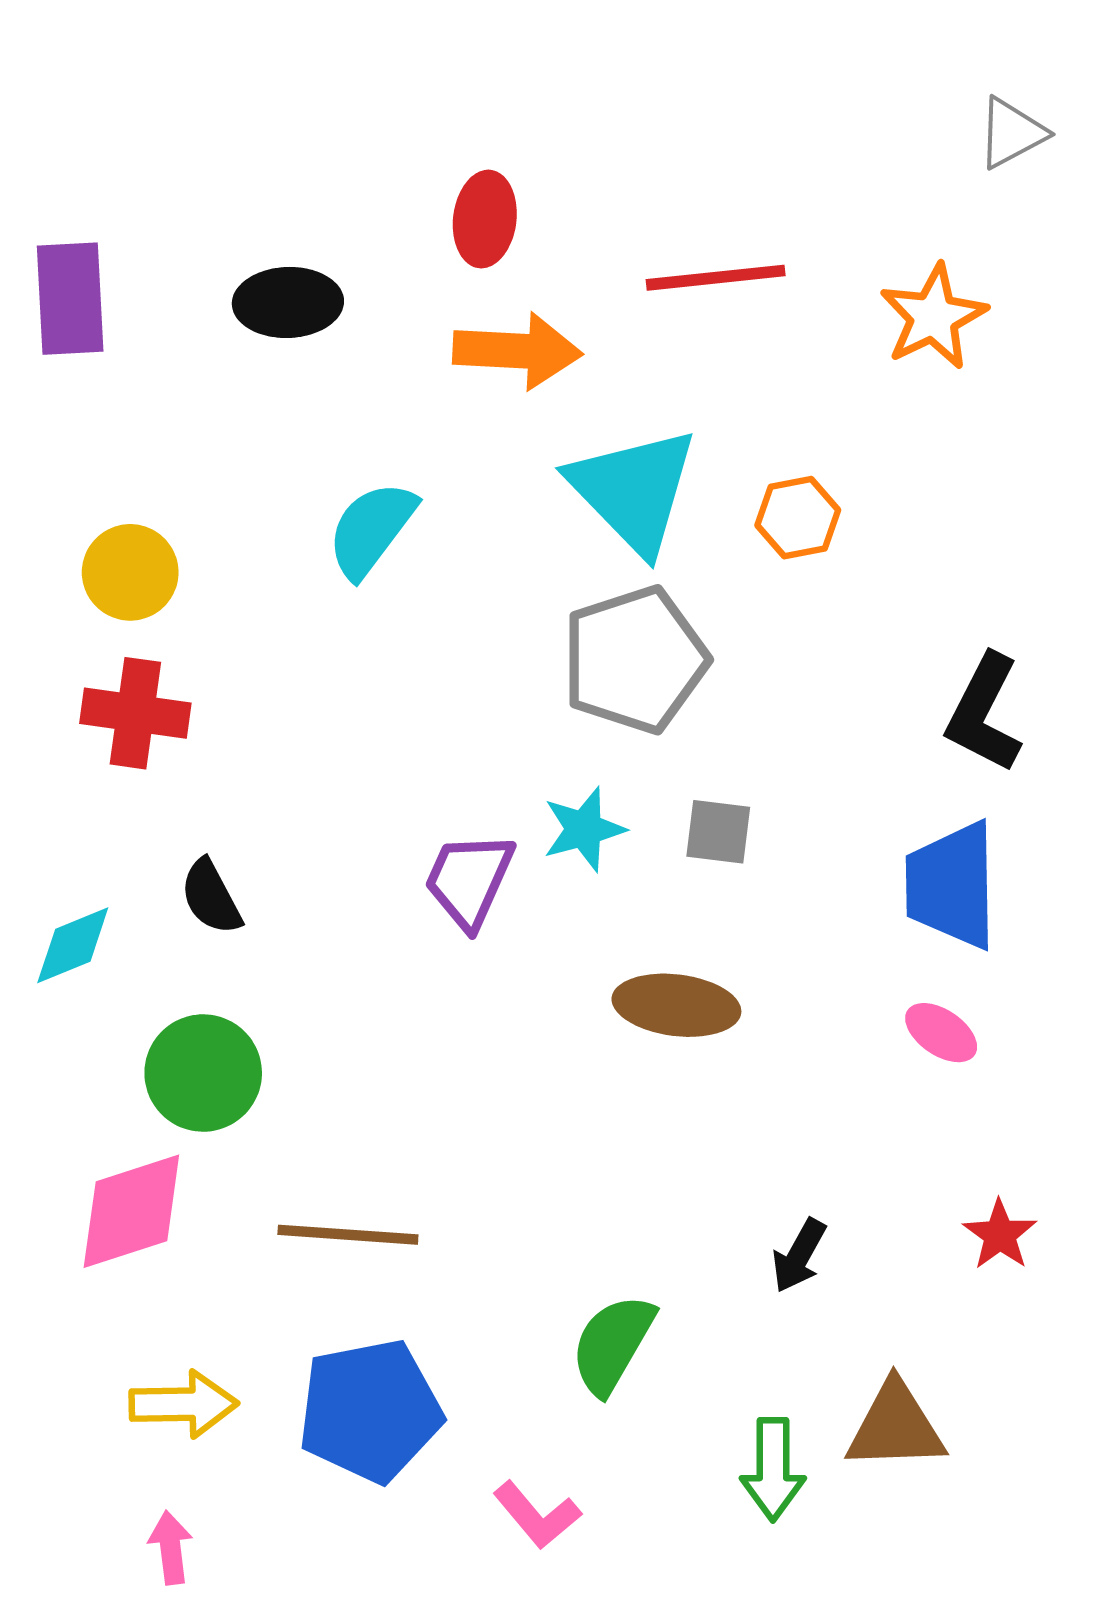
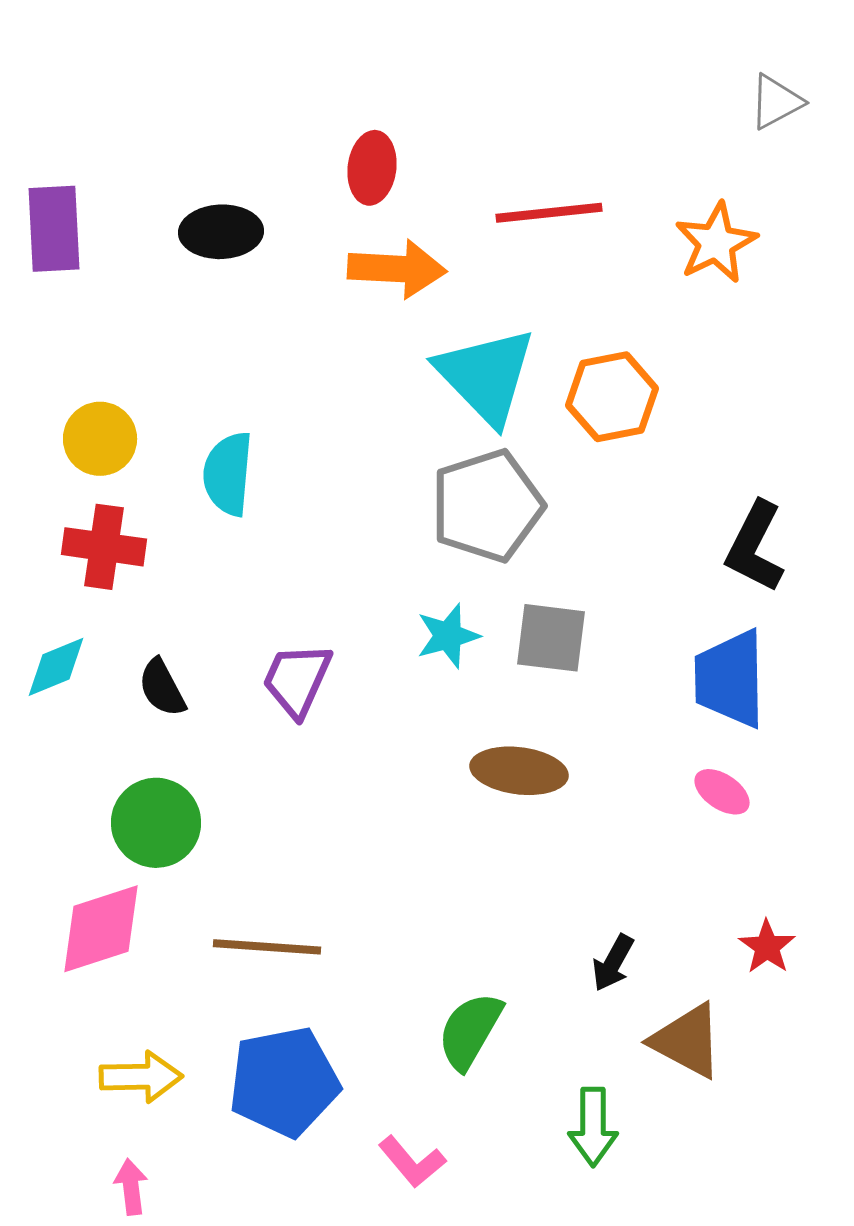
orange hexagon: (798, 518) -> (612, 397), size x1.4
cyan semicircle: (371, 529) -> (228, 474), moved, turned -32
gray square: (718, 832) -> (551, 638), size x1.4
purple trapezoid: (469, 880) -> (297, 680), moved
cyan diamond: (73, 945) -> (56, 667), moved
brown triangle: (895, 1426) -> (687, 1041), moved, turned 30

